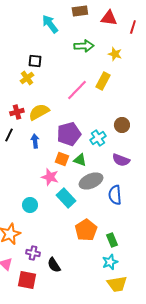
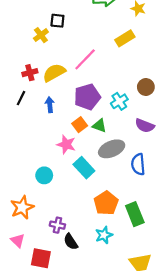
black square: (35, 61) -> (57, 21), moved
yellow rectangle: (103, 81) -> (125, 38), turned 30
pink line: (77, 90) -> (85, 59), moved
orange square: (62, 159) -> (80, 125), turned 32
green rectangle: (112, 240) -> (135, 214), size x1.5
purple cross: (33, 253) -> (57, 225), moved
cyan star: (110, 262) -> (104, 235), moved

